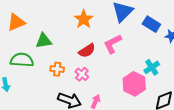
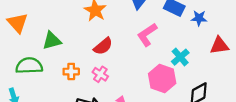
orange triangle: (16, 22) -> (18, 23), turned -42
pink L-shape: (113, 44) -> (147, 35), moved

